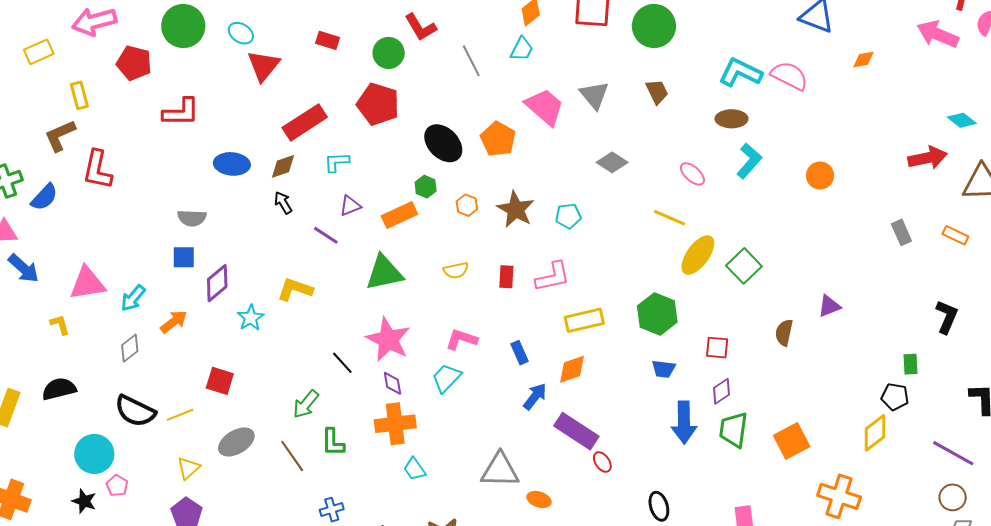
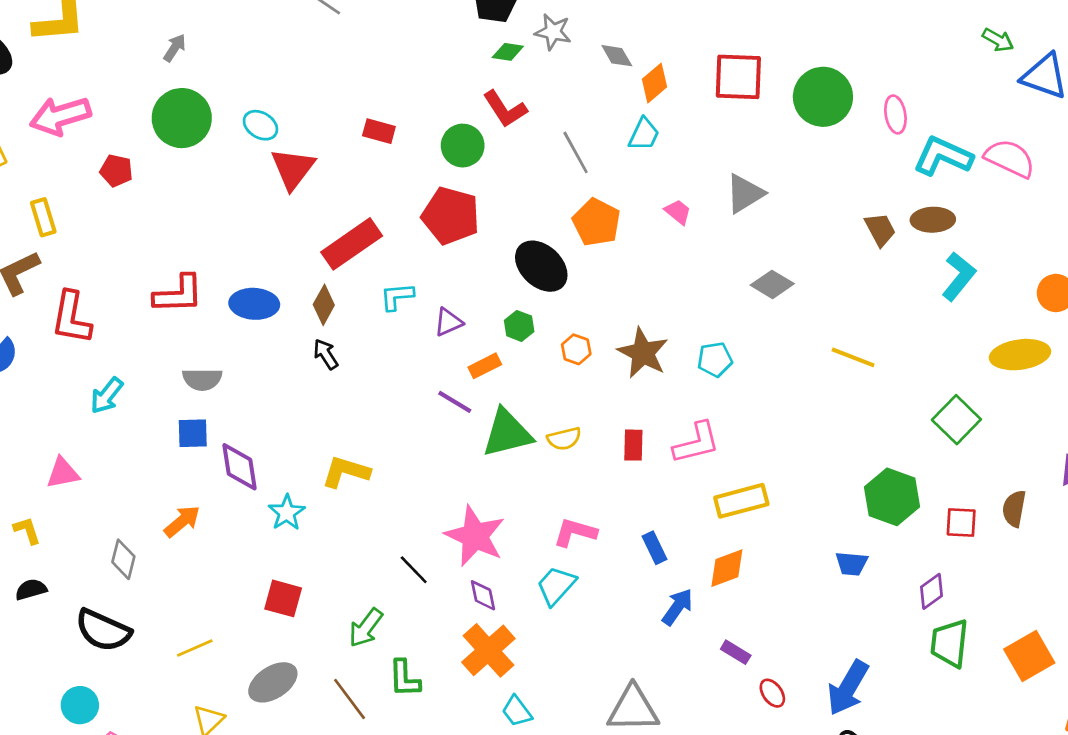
red pentagon: (134, 63) -> (116, 171), size x0.7
brown trapezoid: (657, 92) -> (880, 229), moved
gray triangle: (594, 95) -> (745, 194), turned 40
pink trapezoid: (545, 107) -> (678, 212), size x0.5
red L-shape: (181, 112) -> (178, 294), moved
orange pentagon: (498, 139) -> (596, 222), moved
brown diamond: (283, 166) -> (324, 305), turned -40
pink ellipse: (692, 174) -> (895, 114), moved, turned 40
purple triangle: (350, 206) -> (448, 322), moved
orange rectangle: (399, 215) -> (485, 366), size x0.7
purple line: (326, 235) -> (455, 402), moved
yellow ellipse: (698, 255) -> (1020, 355), moved, turned 48
green triangle: (384, 273) -> (507, 433), moved
pink triangle: (87, 283) -> (63, 473), size x0.7
purple diamond: (217, 283) -> (240, 467), turned -57
cyan arrow: (133, 298) -> (107, 395), moved
green hexagon: (657, 314) -> (892, 497), moved
gray diamond: (130, 348) -> (123, 559), turned -36
red square: (717, 348) -> (961, 522), moved
red square: (220, 381) -> (283, 598), moved
black semicircle: (59, 389) -> (31, 589), moved, size x0.7
black semicircle: (135, 411) -> (103, 630), moved
blue arrow: (684, 422) -> (848, 688), moved, turned 33
orange cross: (395, 424) -> (488, 650), turned -33
purple rectangle: (576, 431) -> (736, 652), size x0.5
cyan circle: (94, 454) -> (80, 705), size x0.7

